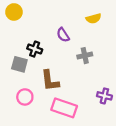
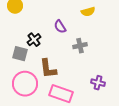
black cross: (35, 49) -> (34, 40), turned 32
pink circle: (25, 97) -> (25, 84), size x1.6

